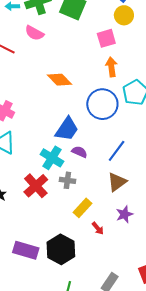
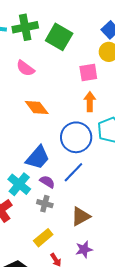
pink semicircle: (34, 33) -> (25, 68), moved
blue line: (117, 151) -> (73, 172), moved
gray cross: (67, 180) -> (45, 204), moved

